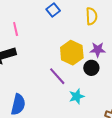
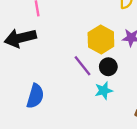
black circle: (91, 68) -> (108, 67), moved

